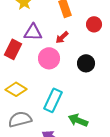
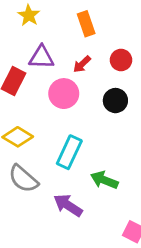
red circle: (94, 24) -> (121, 60), moved
gray semicircle: (20, 119) -> (23, 179), turned -125

